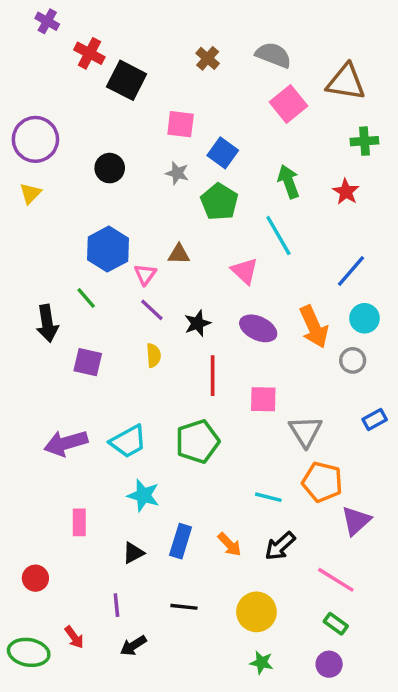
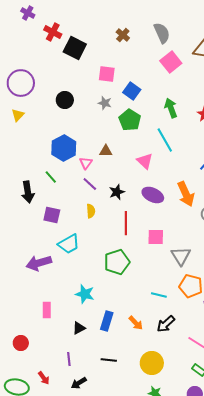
gray semicircle: (273, 55) -> (162, 33), turned 45
cyan trapezoid: (128, 441) -> (69, 244), moved

